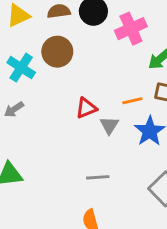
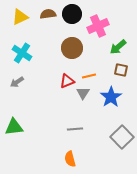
brown circle: (57, 52) -> (72, 48), moved
orange line: (132, 101) -> (89, 76), moved

